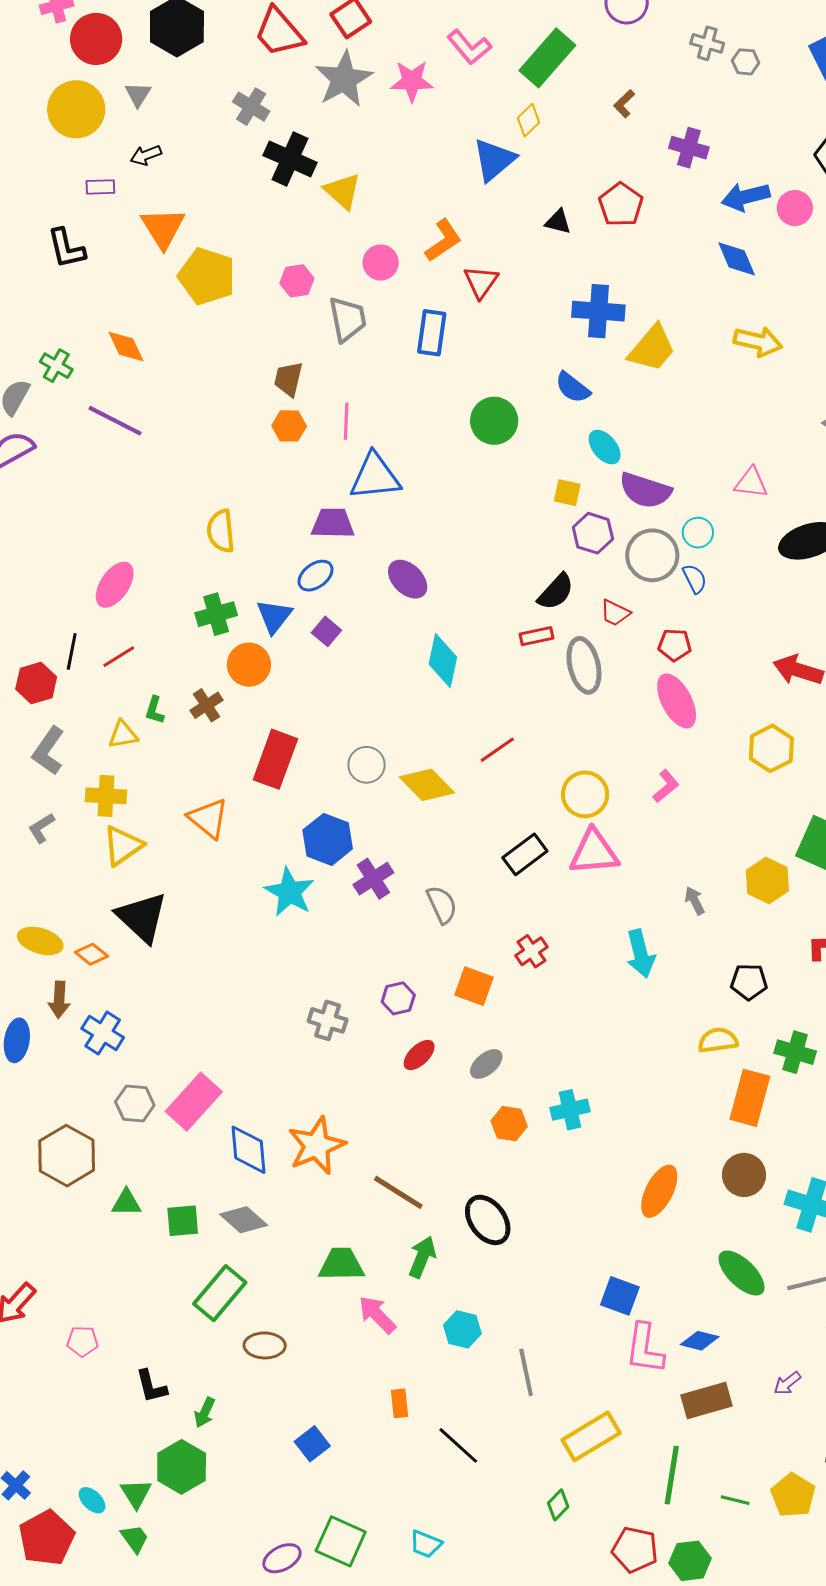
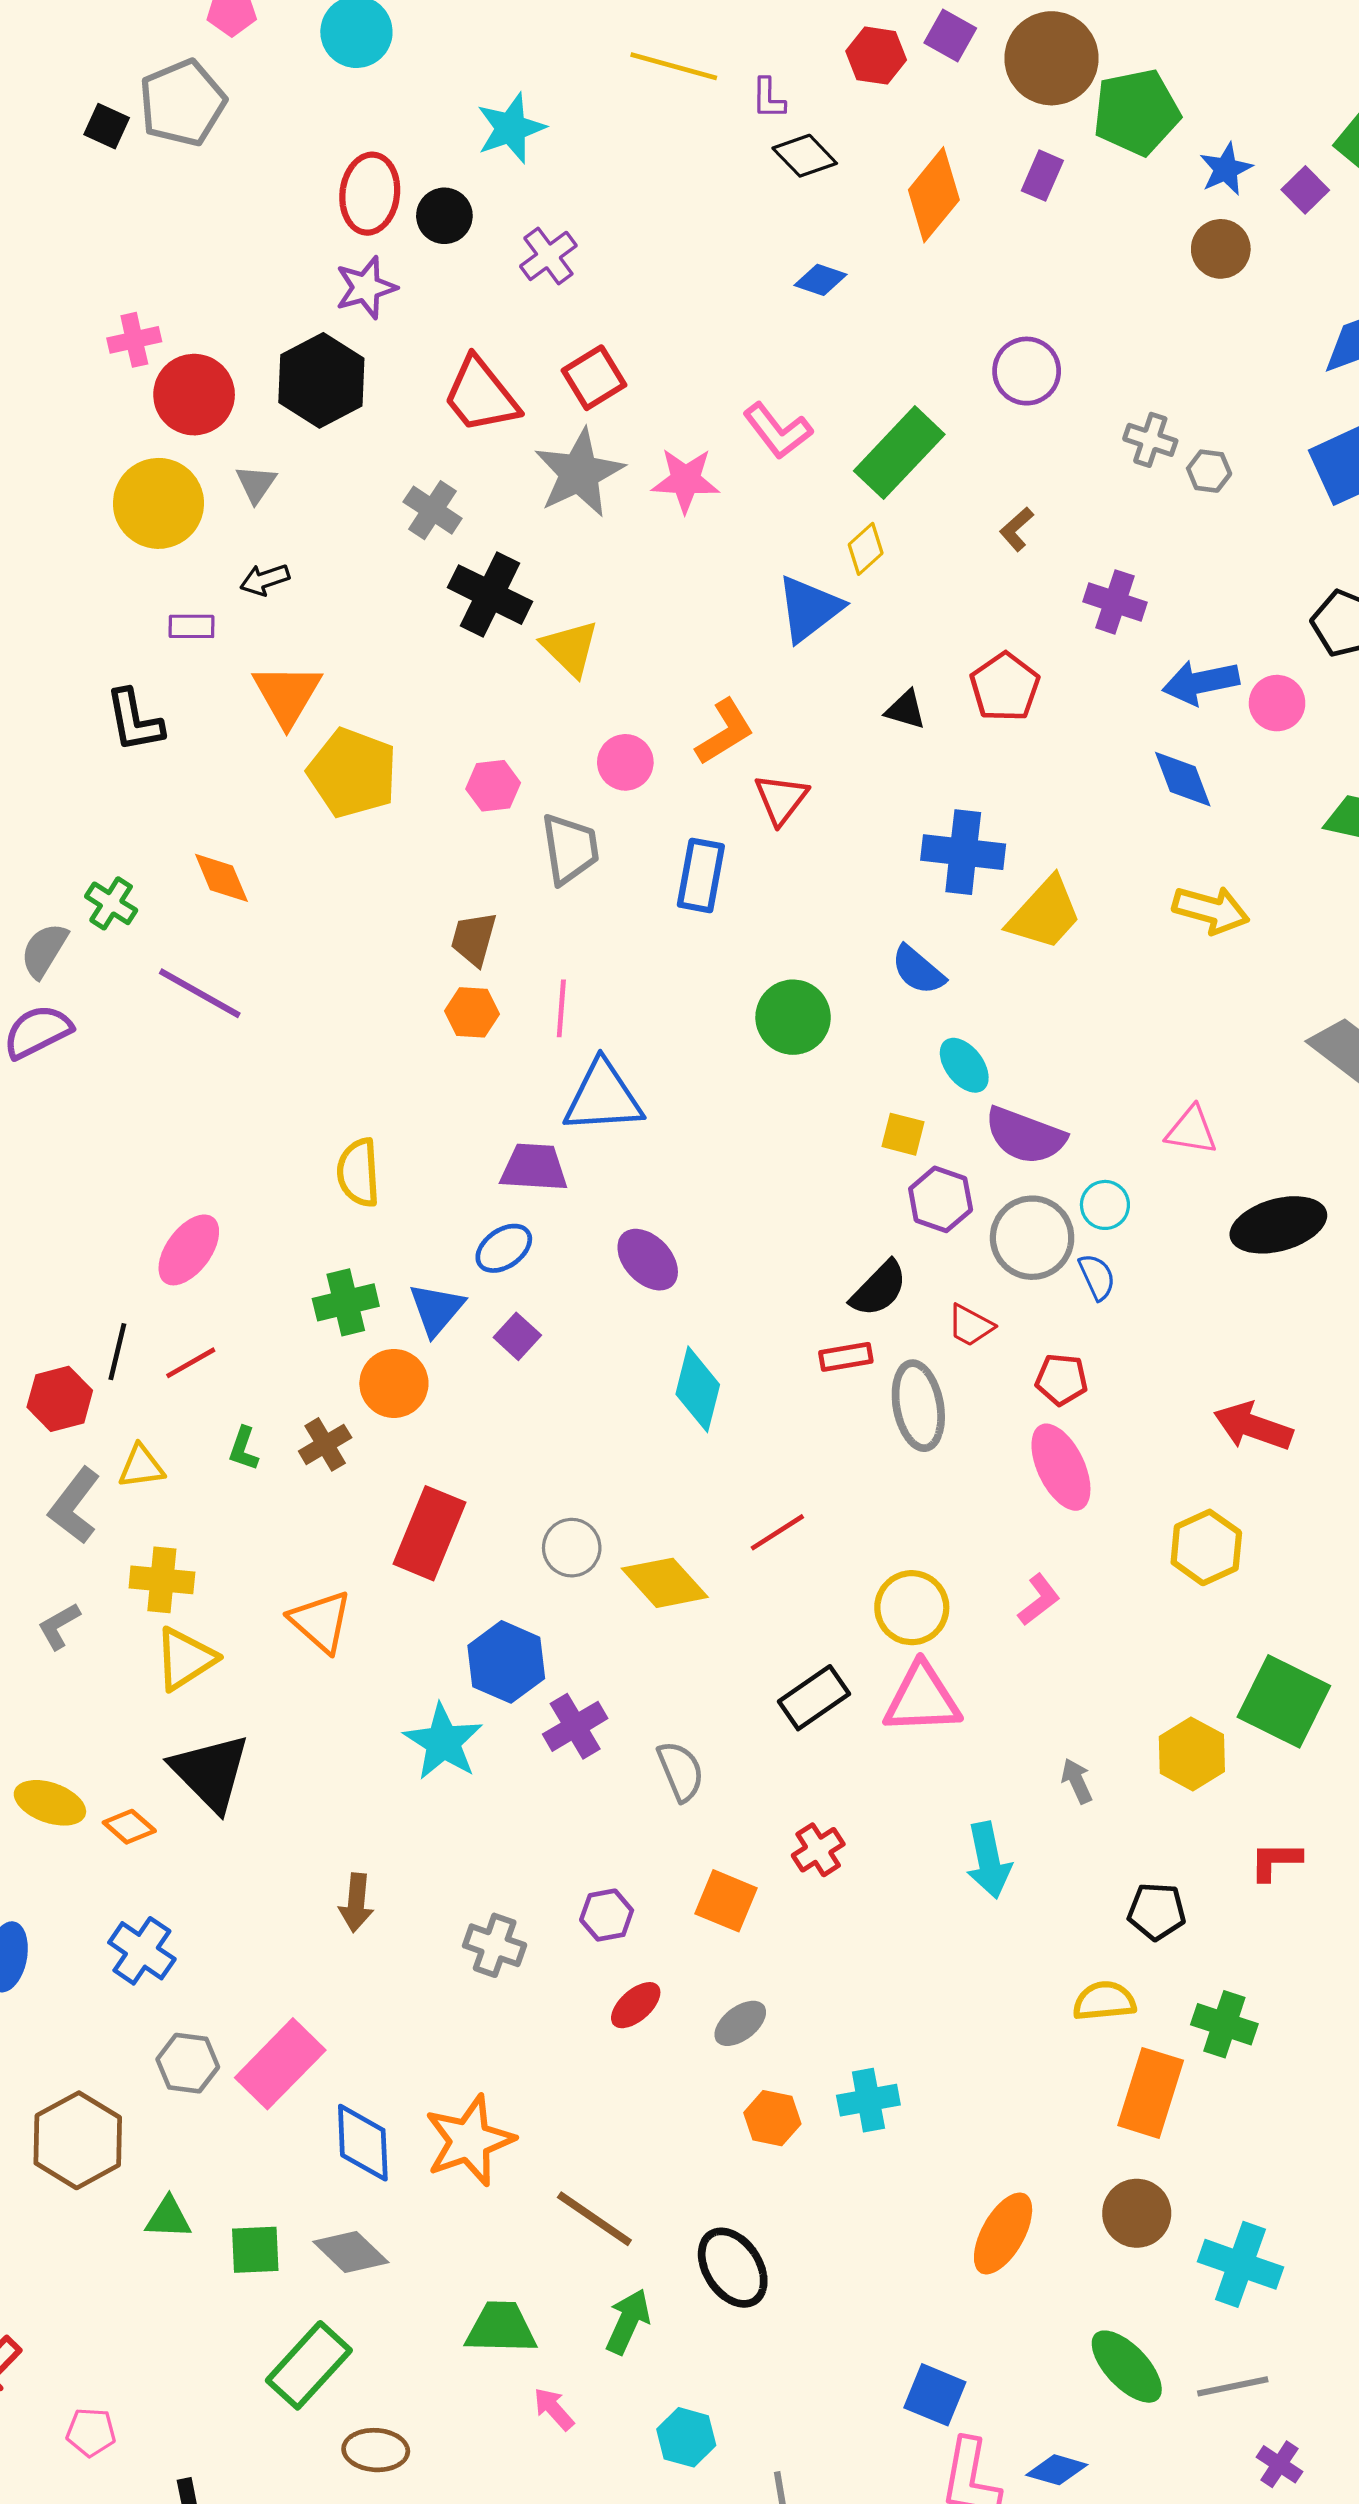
yellow triangle: (123, 735) -> (141, 1467), moved
brown arrow: (59, 1000) -> (356, 1903), moved
pink arrow: (377, 1315) -> (554, 2409), size x0.7

